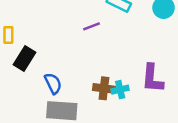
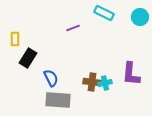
purple line: (92, 26) -> (73, 28), moved

